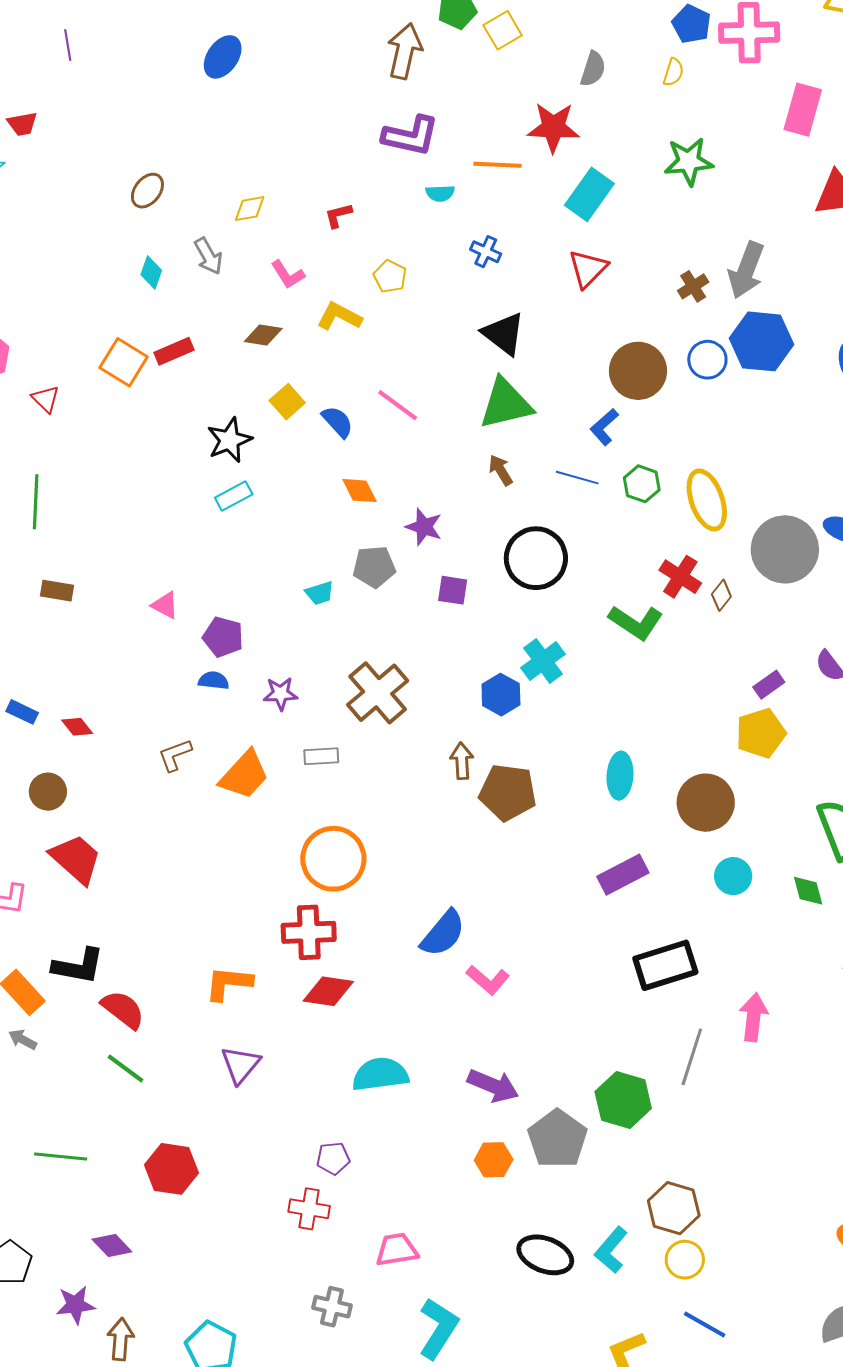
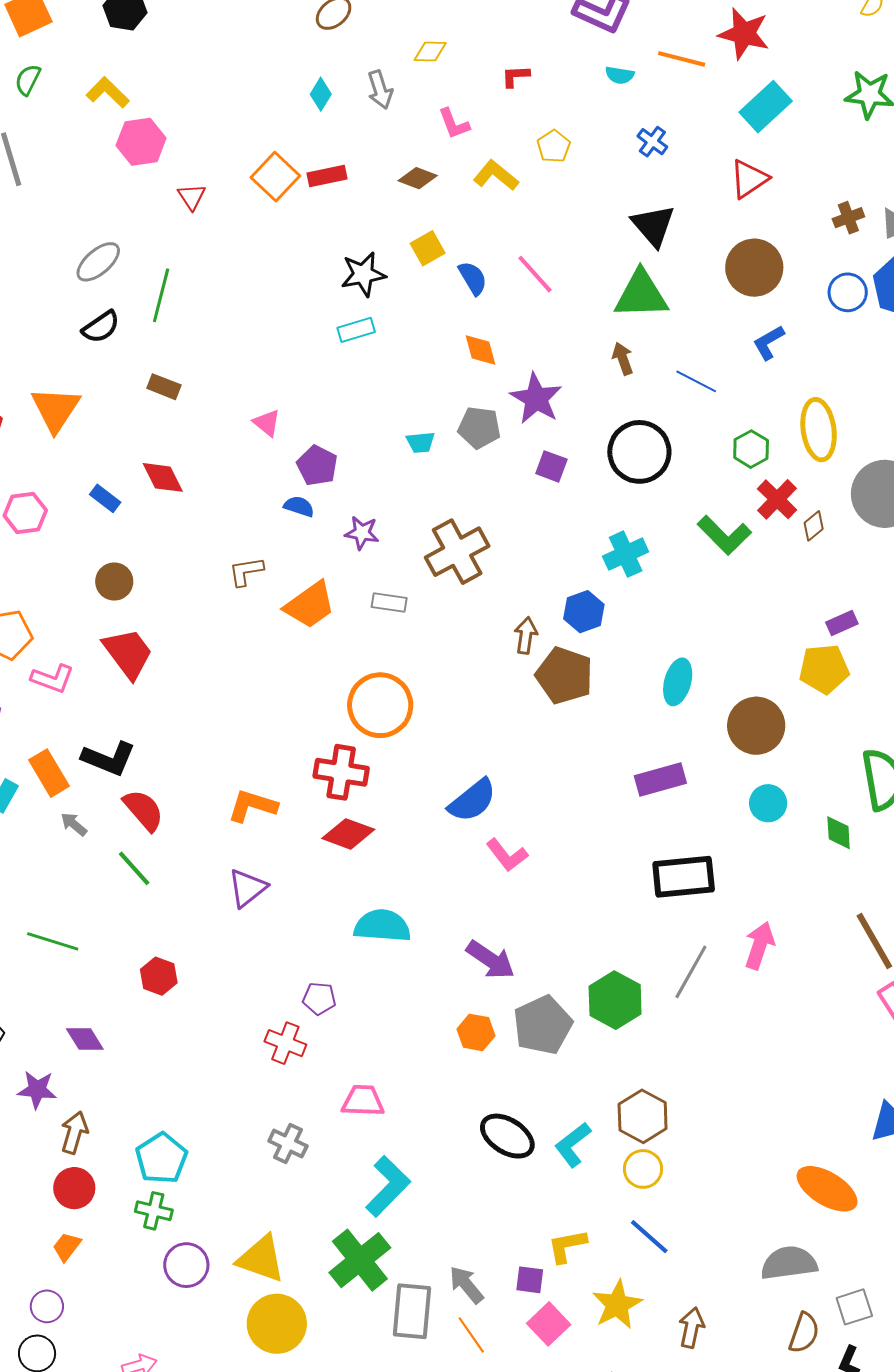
brown circle: (638, 371) -> (754, 268), moved
blue L-shape: (604, 427) -> (769, 342), moved
green hexagon: (642, 484) -> (751, 449), moved
purple star: (424, 527) -> (536, 398), size x1.4
blue hexagon: (501, 695) -> (584, 612), moved
red diamond: (77, 727) -> (163, 477), moved, size x1.4
gray arrow: (23, 1039) -> (74, 824), moved
red hexagon: (171, 1169) -> (159, 976), size x0.7

